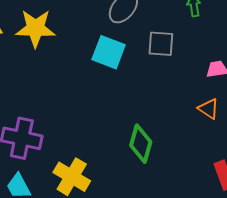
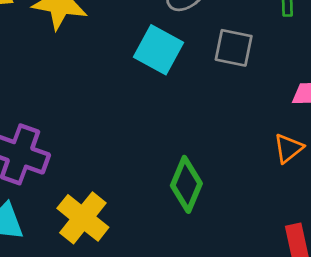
orange triangle: (208, 109) -> (288, 148), turned 40

